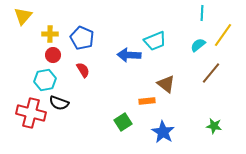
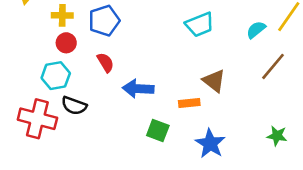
blue pentagon: (82, 38) -> (104, 21), turned 30
blue arrow: (129, 55) -> (138, 89), moved
green square: (123, 122) -> (158, 131), turned -36

